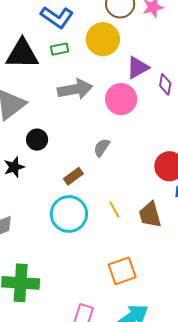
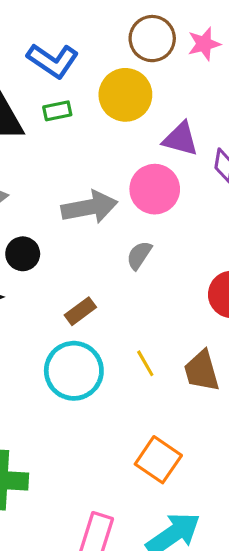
purple triangle: (138, 67) -> (180, 139), turned 45
gray arrow: (75, 89) -> (89, 207), moved
gray semicircle: (102, 148) -> (139, 255), moved
orange square: (122, 271) -> (158, 460), turned -36

